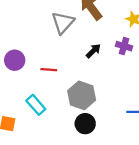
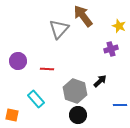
purple cross: (124, 46) -> (111, 49), turned -32
black arrow: (93, 51) -> (100, 81), moved

